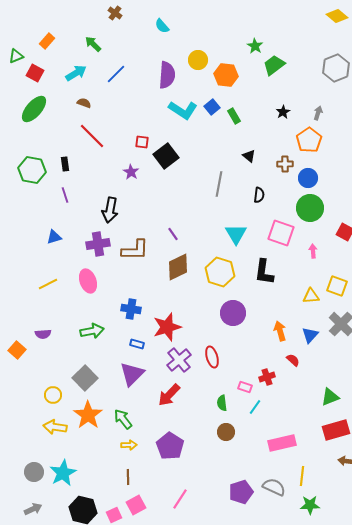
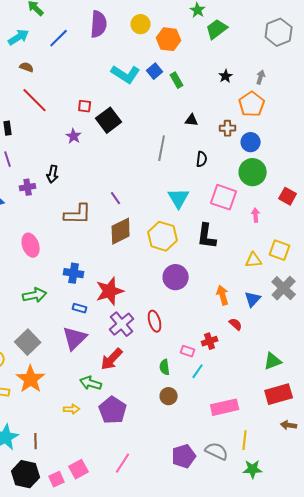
purple semicircle: (167, 75) -> (99, 24), moved
black triangle: (249, 156) -> (192, 120), turned -32
black arrow: (110, 210) -> (53, 174), size x0.7
purple cross: (98, 244) -> (28, 187), moved, size x0.7
green arrow: (123, 419) -> (91, 383), moved, turned -35
brown line: (128, 477) -> (36, 441), moved

